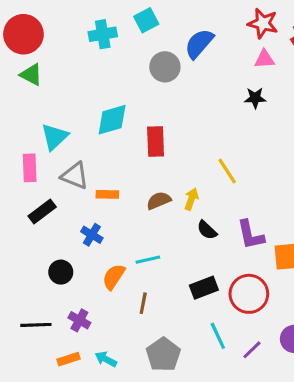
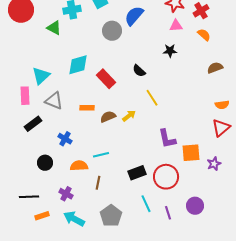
green triangle: (31, 75) -> (54, 28), moved
red rectangle: (156, 141) -> (106, 79), turned -42
orange rectangle: (107, 194) -> (87, 108), moved
yellow arrow: (191, 199) -> (129, 116), turned 32
black semicircle: (207, 230) -> (139, 71), moved
orange semicircle: (114, 277) -> (79, 166), turned 54
purple cross: (79, 320) -> (66, 194), moved
purple line: (252, 350) -> (168, 213), turned -64
orange rectangle: (69, 359) -> (42, 216), moved
cyan arrow: (106, 359) -> (74, 219), size x1.5

